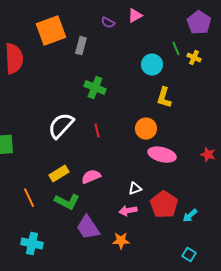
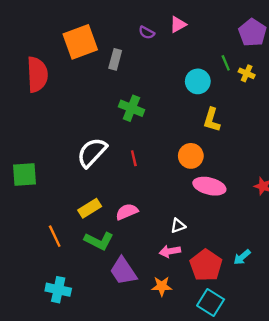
red pentagon: (164, 205) -> (206, 265), moved
cyan square: (189, 255) -> (211, 302), moved, size x1.6

